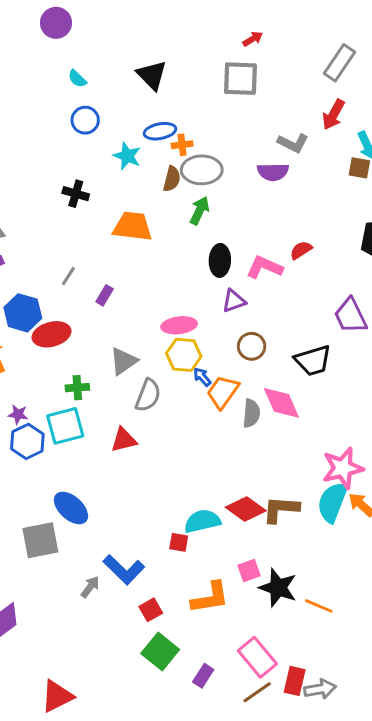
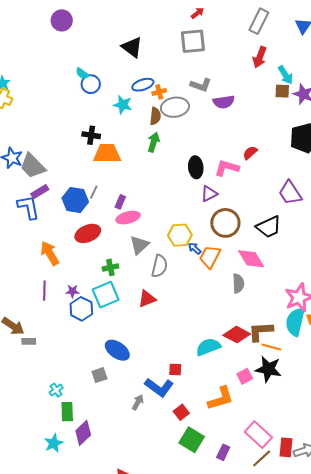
cyan semicircle: (77, 79) -> (82, 74), moved
gray L-shape: (293, 143) -> (201, 85), moved
green arrow: (200, 211) -> (154, 142), moved
orange trapezoid: (133, 226) -> (107, 153), moved
blue hexagon: (23, 313) -> (75, 200), moved
pink ellipse: (179, 325) -> (128, 218), moved
brown circle: (252, 346) -> (225, 223), size x1.5
gray semicircle: (251, 413) -> (238, 283), moved
gray square: (40, 540) -> (99, 375), size x0.6
red square: (179, 542) -> (175, 369), moved
black star: (278, 588) -> (268, 369), moved
orange line: (319, 606) -> (271, 347), moved

